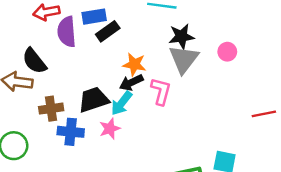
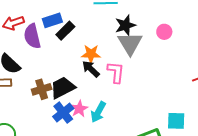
black arrow: (131, 83) -> (91, 69), turned 78
cyan arrow: (122, 103) -> (98, 112), moved
brown cross: (51, 109) -> (42, 89), moved
blue cross: (71, 132) -> (63, 113), moved, turned -35

